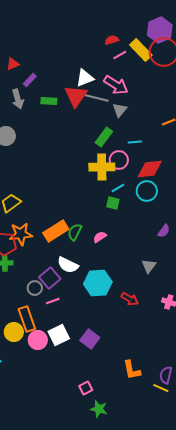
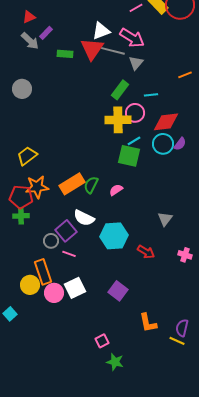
gray arrow: (18, 99) -> (30, 41), moved, turned -30
green square: (113, 203) -> (129, 156), size x1.6
purple semicircle: (164, 231) -> (180, 144), moved
pink line: (53, 301) -> (69, 254), turned 40
purple square: (90, 339) -> (118, 291), moved

